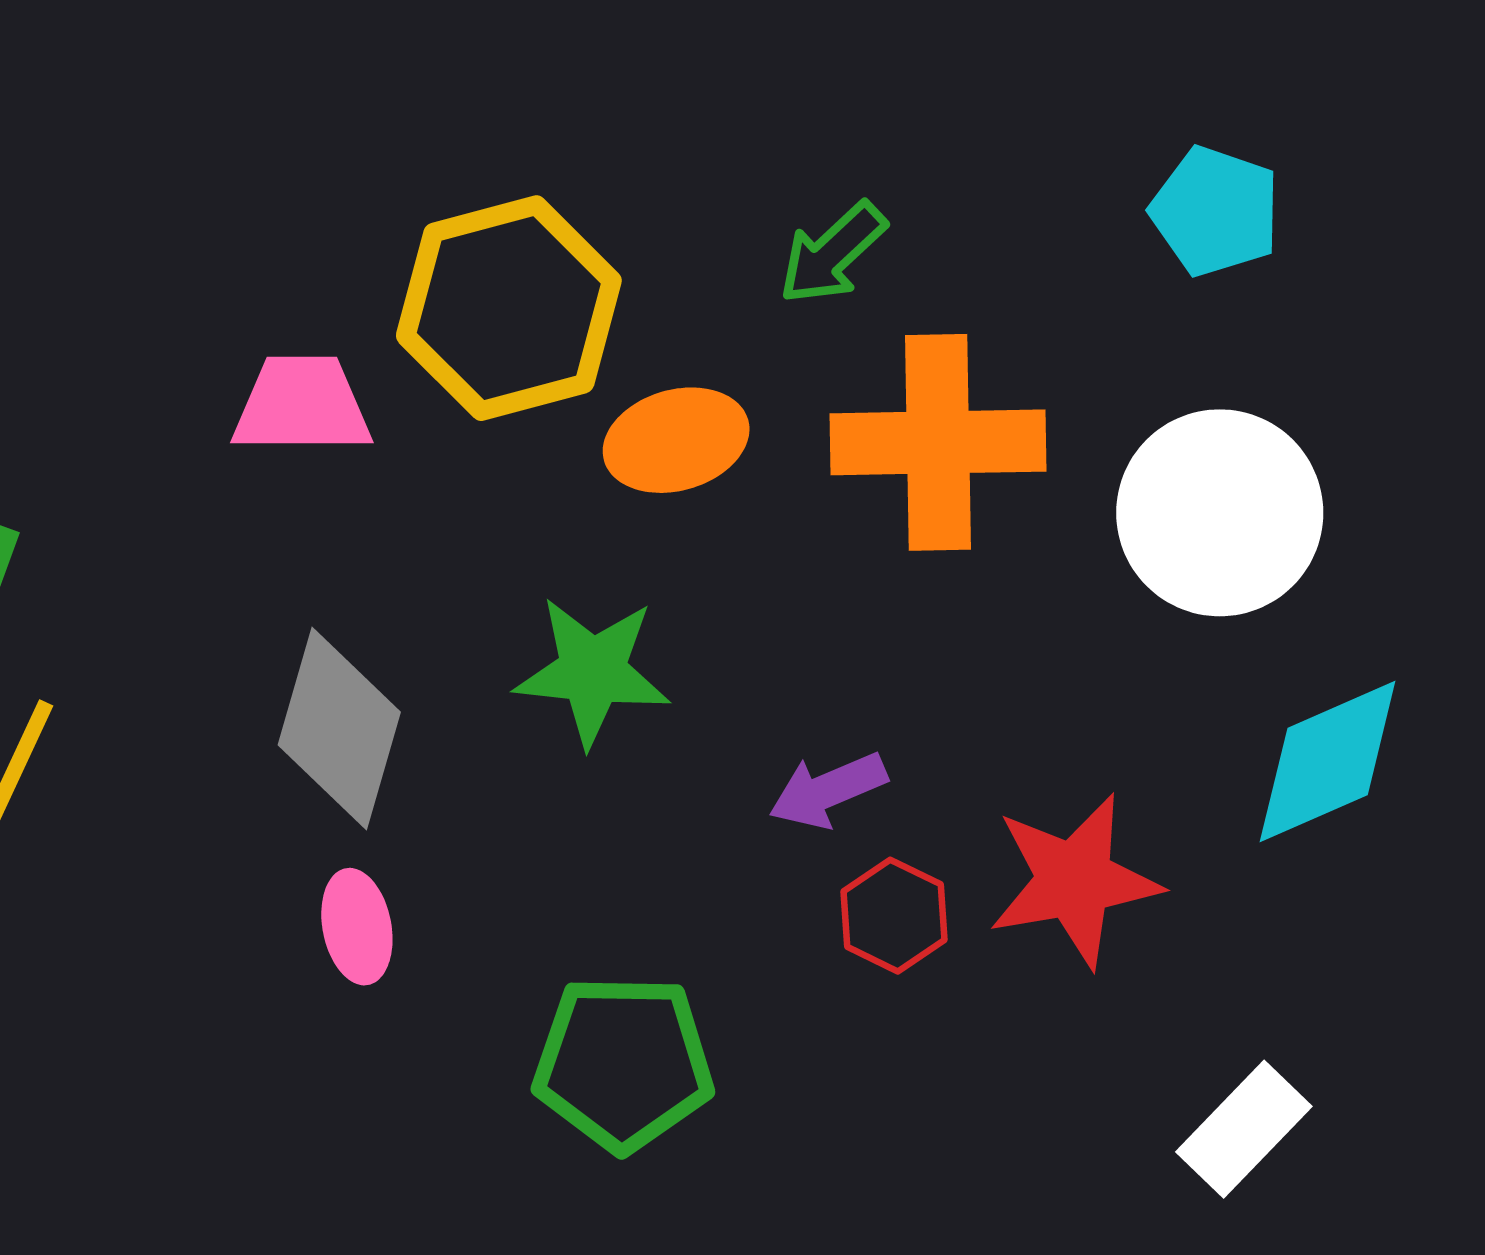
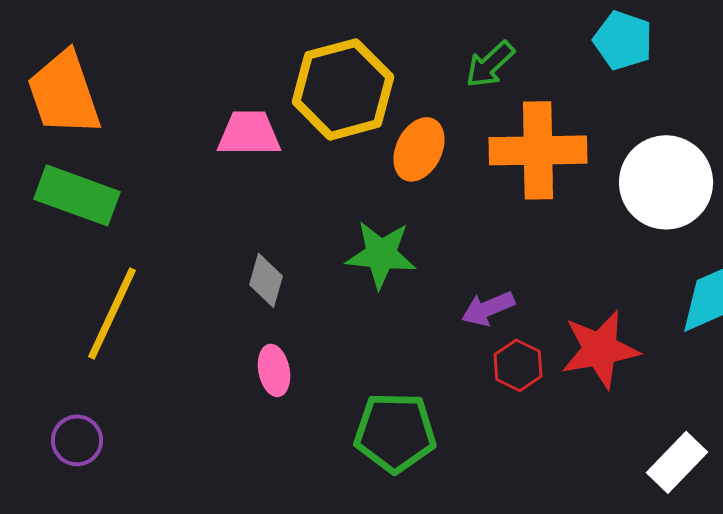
cyan pentagon: (1215, 211) -> (623, 40), moved
orange ellipse: (676, 440) -> (419, 149), turned -48
gray diamond: (339, 729) -> (266, 280), size x0.6

